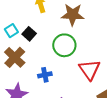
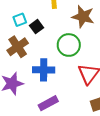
blue cross: (45, 75) -> (44, 70), size x1.5

